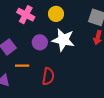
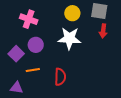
yellow circle: (56, 14) -> (72, 13), moved
purple circle: (40, 42) -> (36, 45), moved

